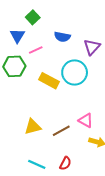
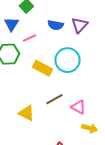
purple triangle: (92, 47) -> (79, 25), moved
yellow triangle: (33, 127) -> (26, 113), turned 42
brown line: (61, 131) -> (54, 99), moved

